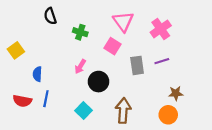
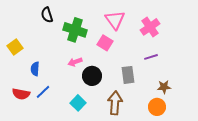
green cross: (80, 32) -> (75, 30), size x1.6
gray rectangle: (137, 65) -> (128, 75), moved
pink arrow: (80, 67) -> (75, 62), turned 40
blue line: (46, 99) -> (43, 92), turned 35

